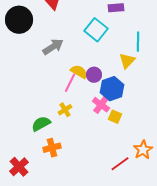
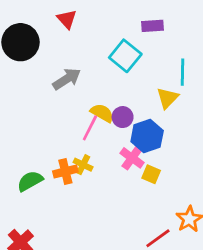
yellow cross: (65, 110) -> (83, 165), turned -32
green semicircle: (41, 124) -> (30, 181), moved
orange cross: (52, 148) -> (65, 171), moved

